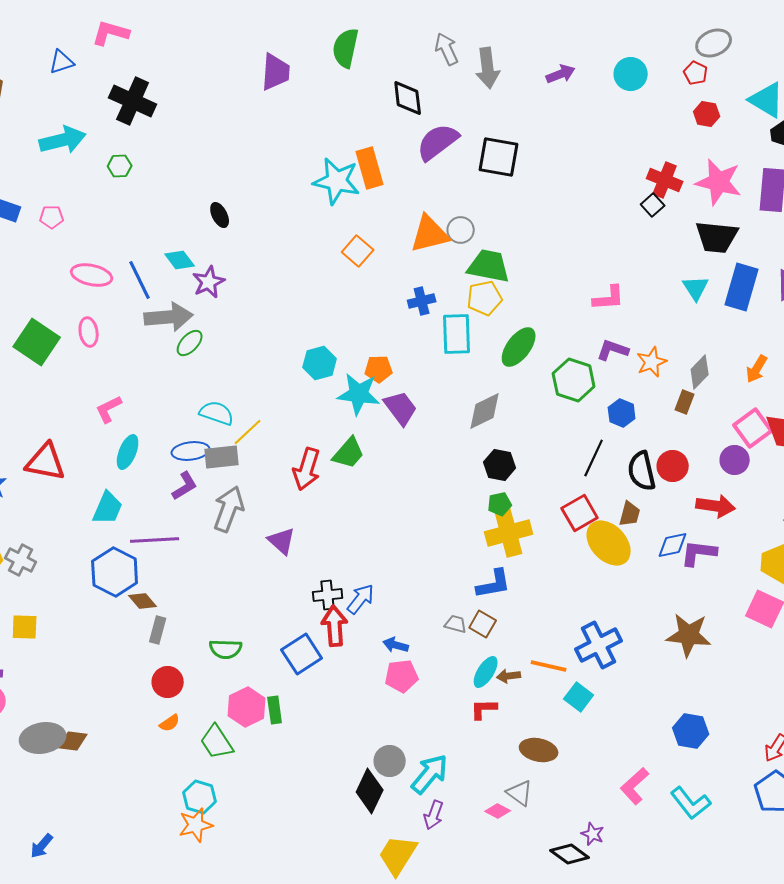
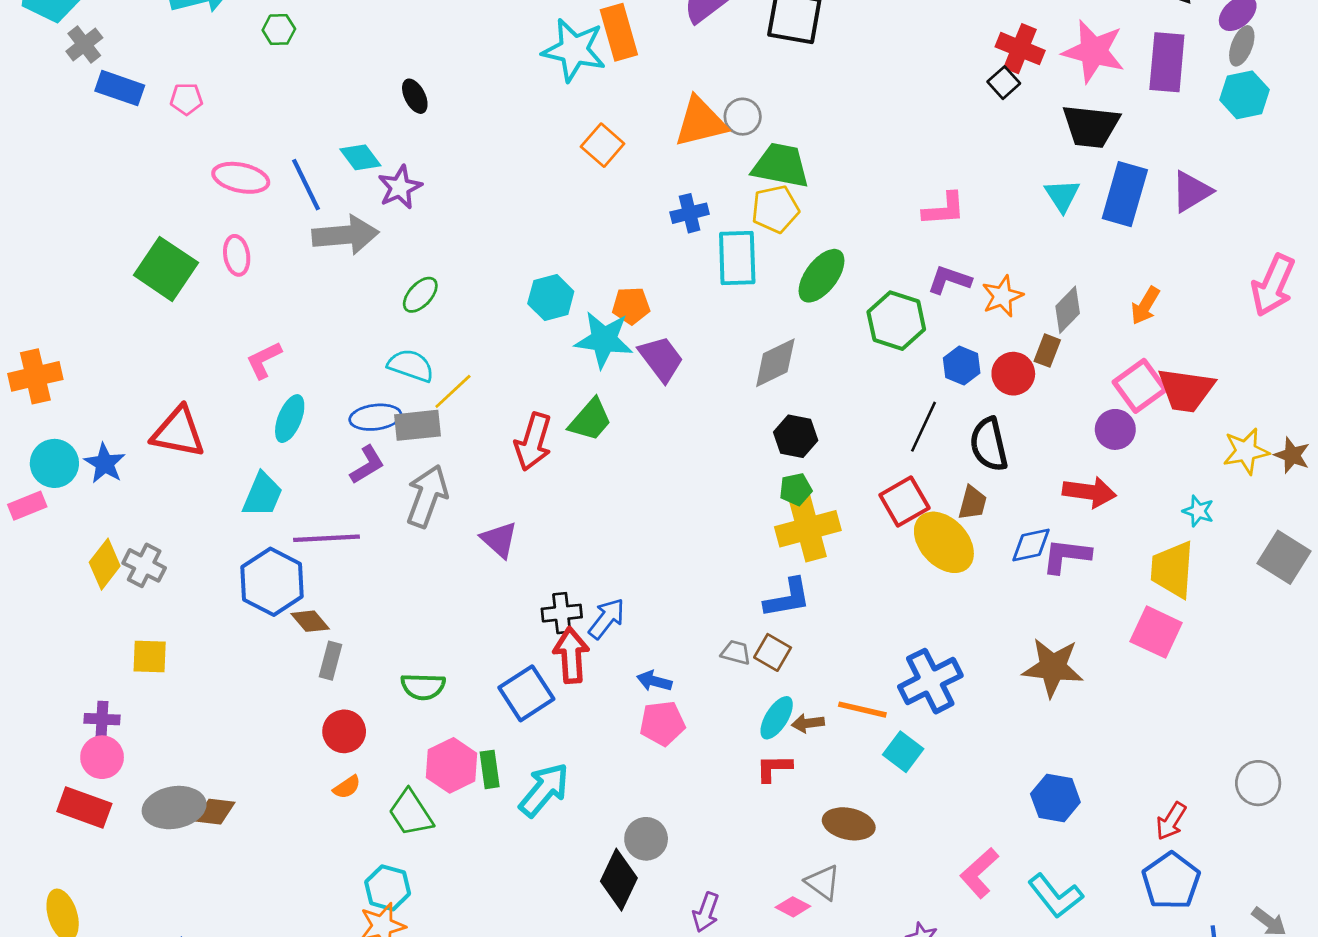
green ellipse: (190, 343) -> (420, 295), moved
red circle: (673, 466) -> (1013, 374), moved
cyan arrow: (430, 774) -> (544, 790), moved

